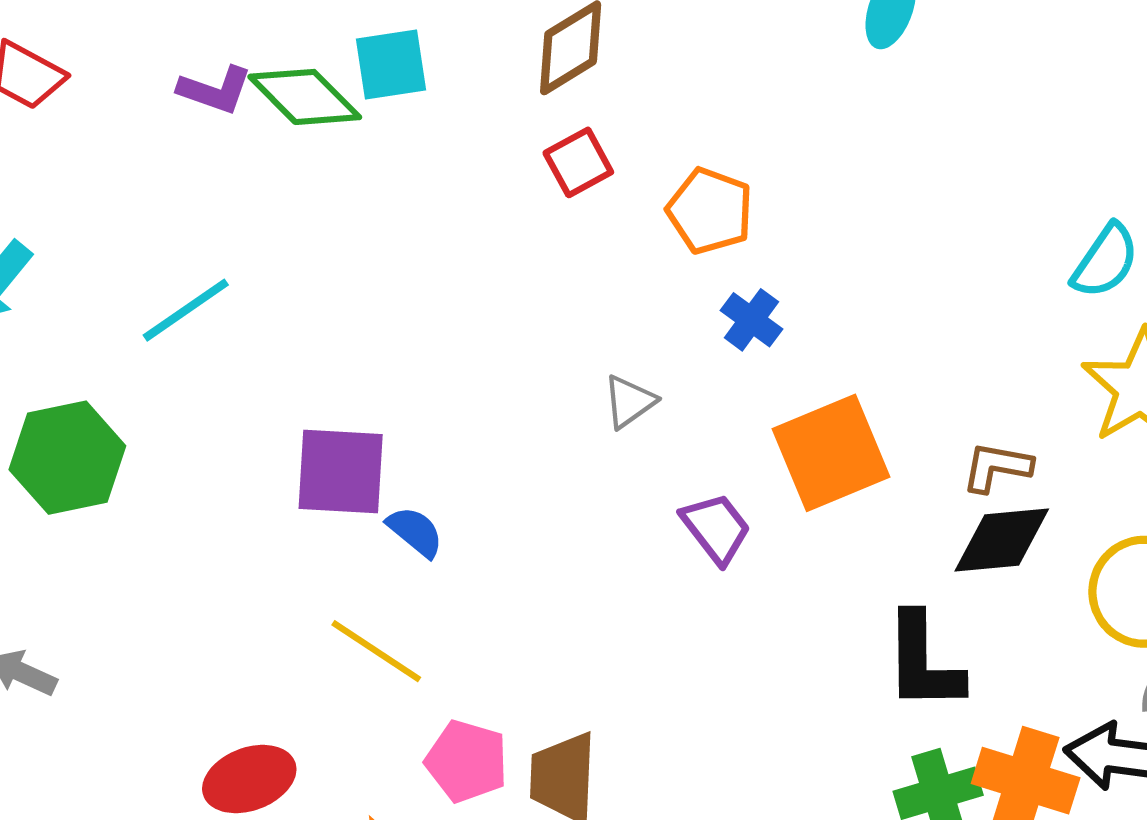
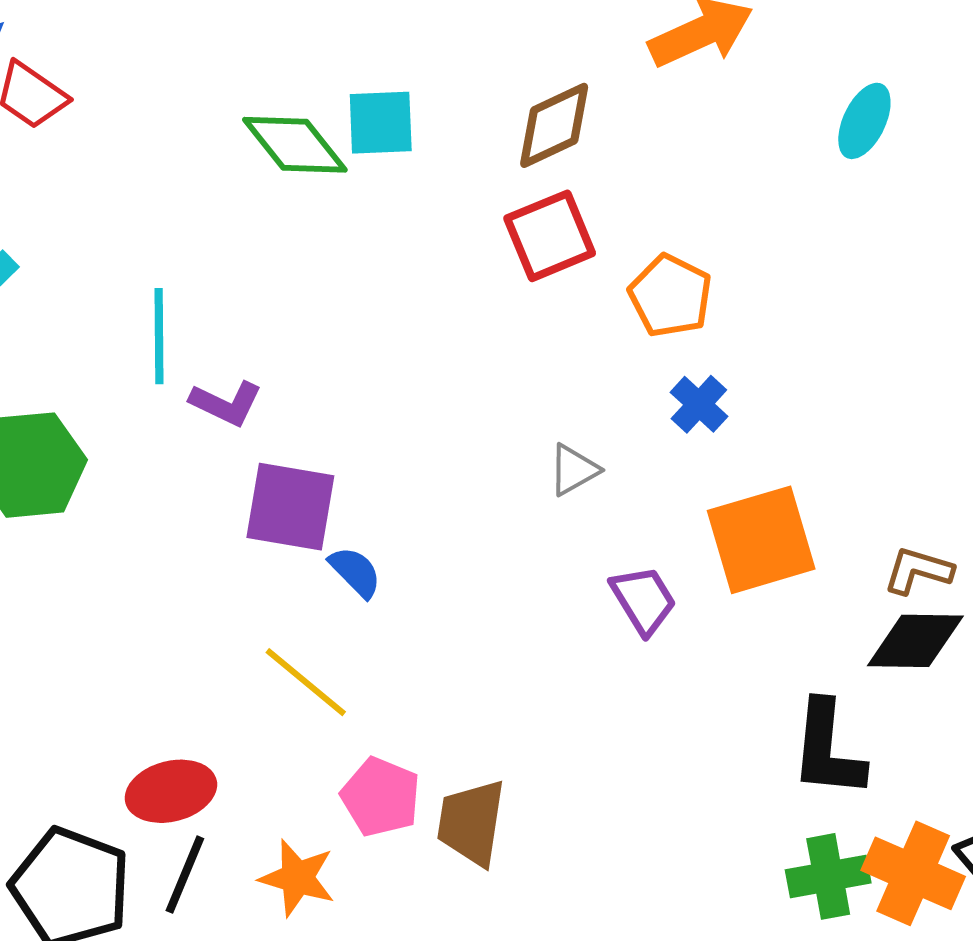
purple L-shape: (215, 90) -> (226, 403), moved
red square: (578, 162) -> (550, 236), size x1.4
cyan line: (186, 310) -> (159, 336), turned -62

